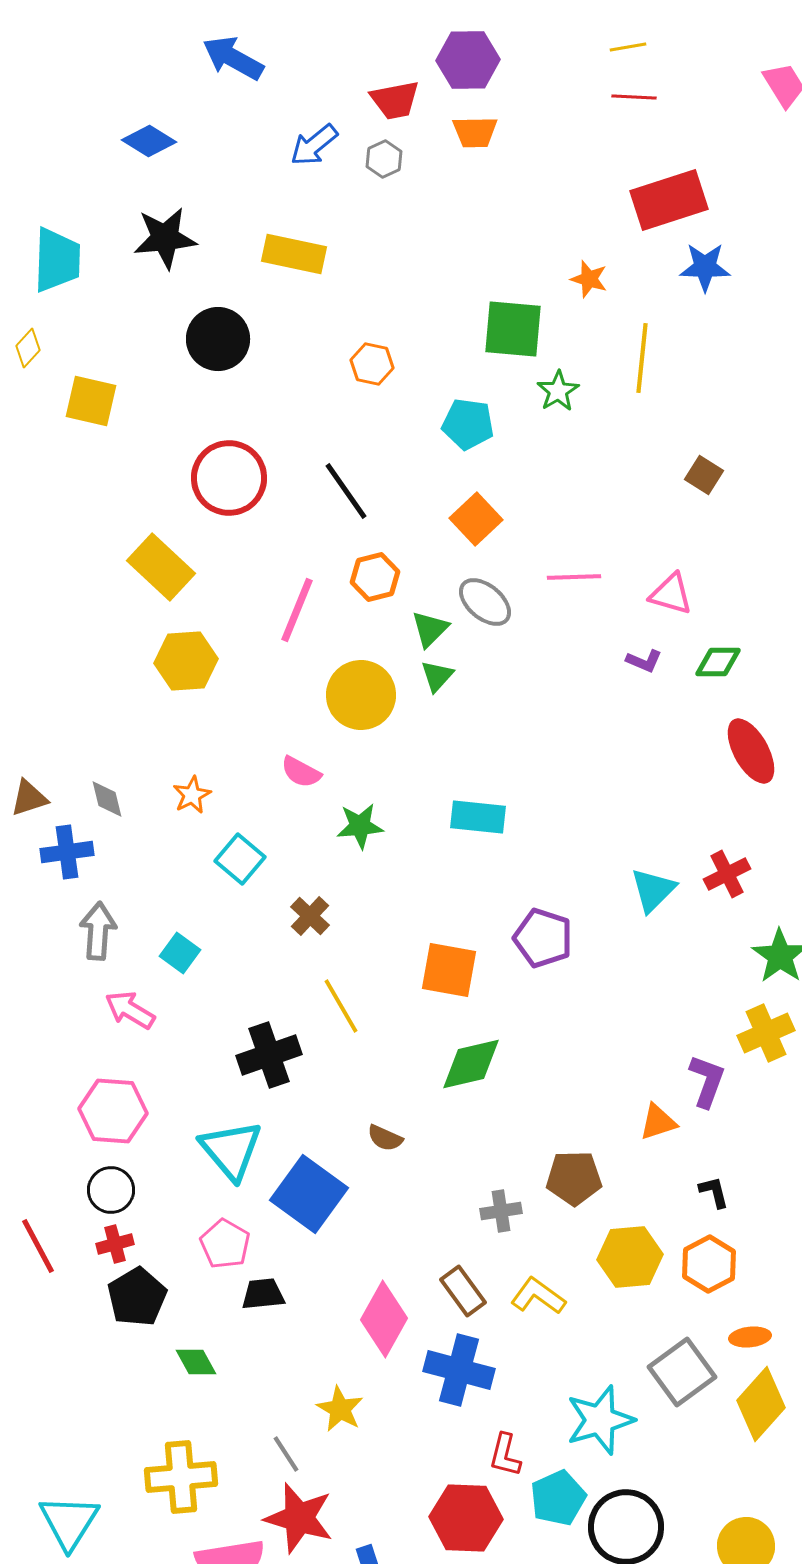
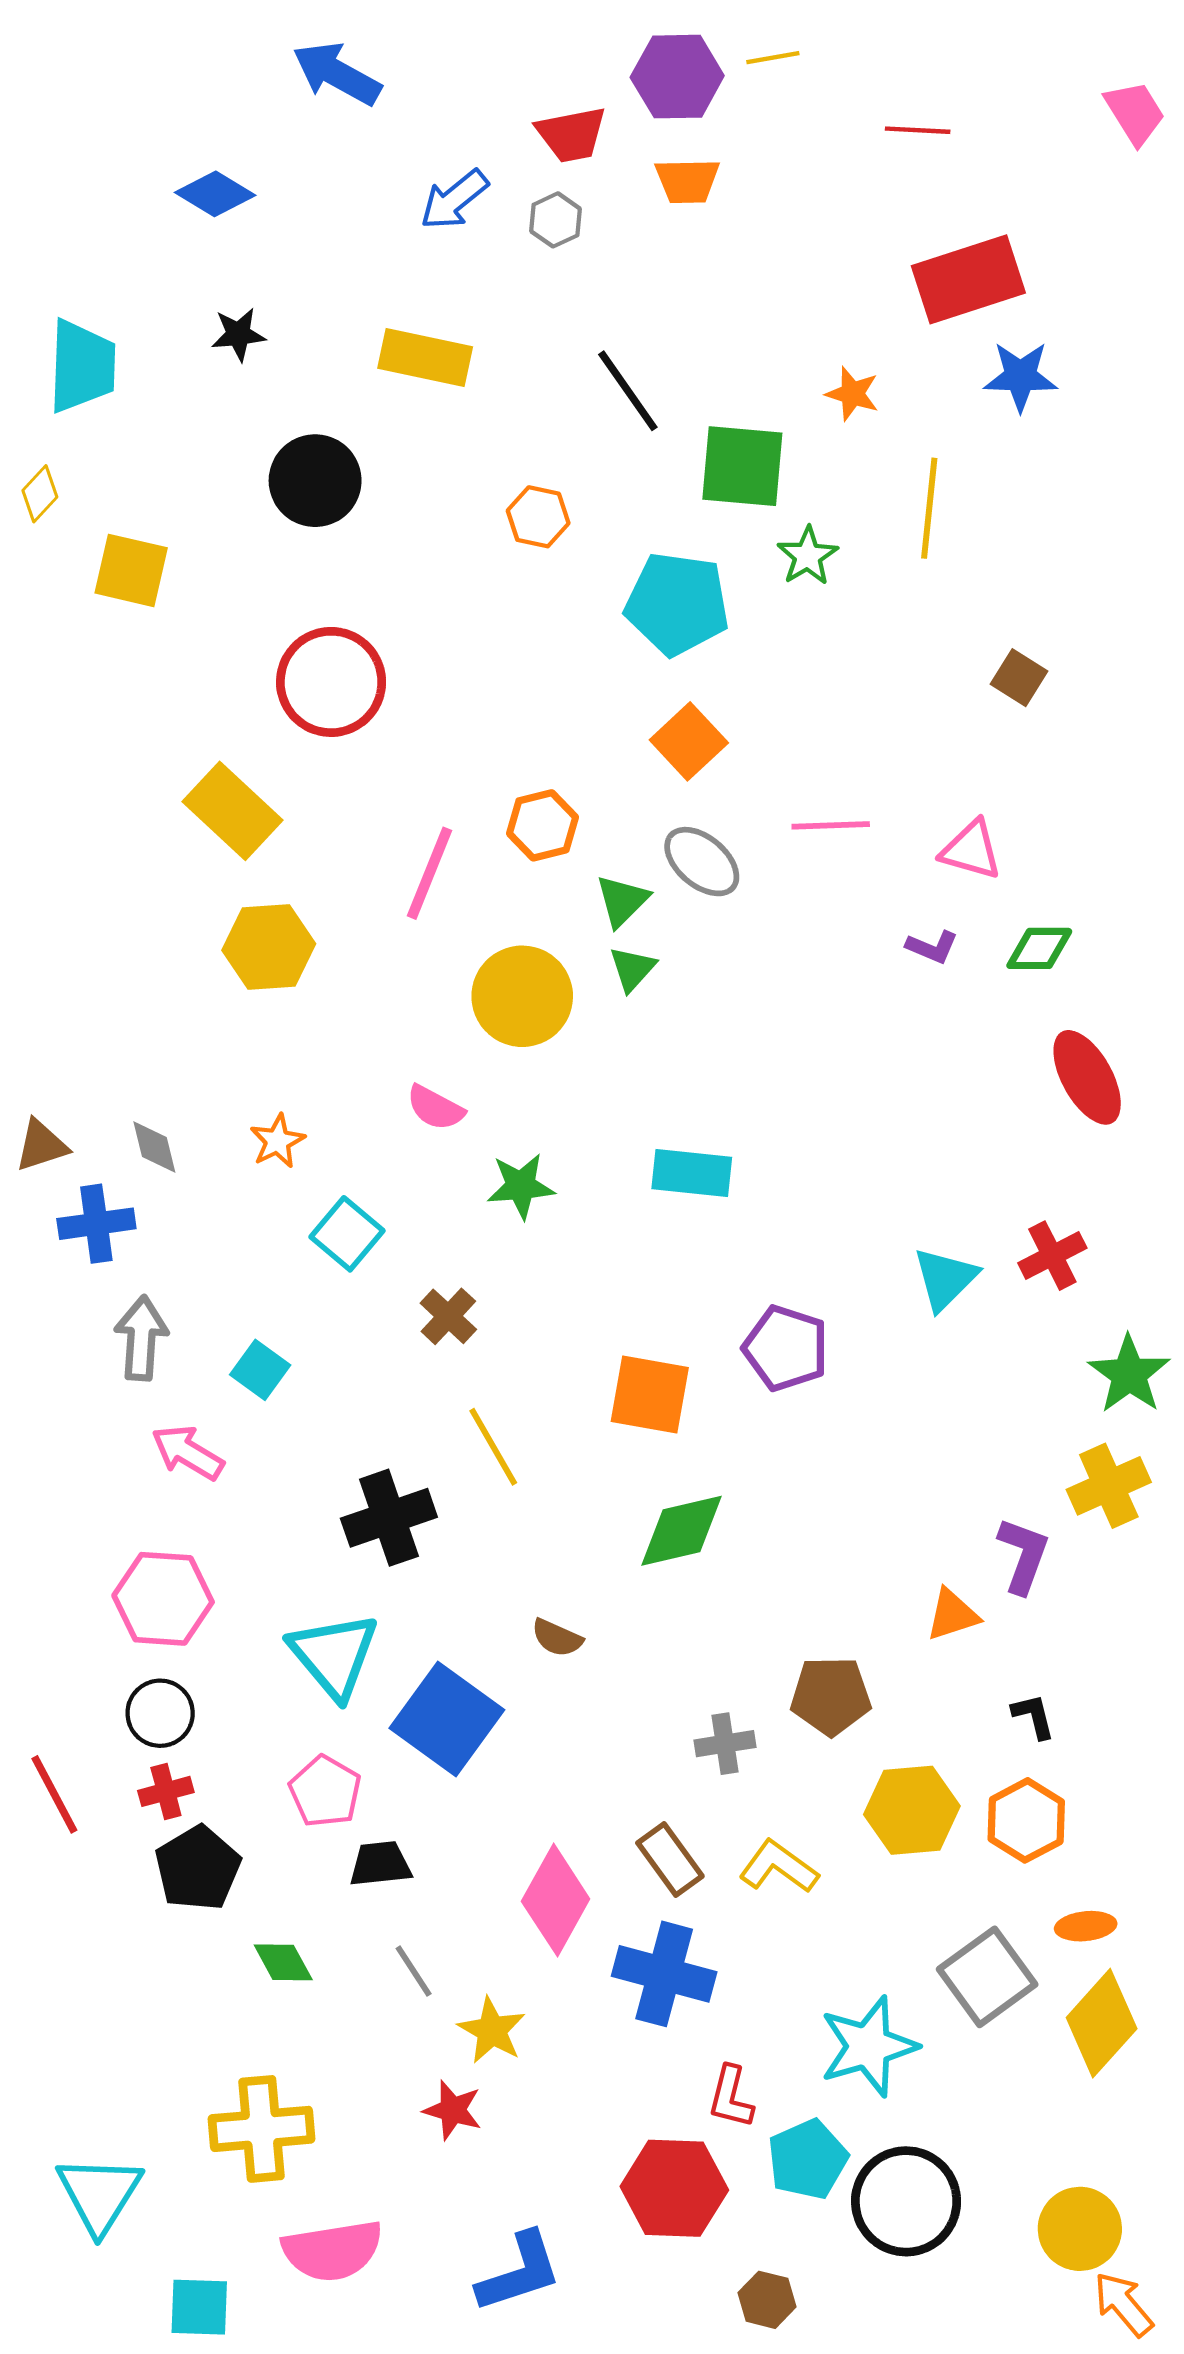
yellow line: (628, 47) -> (773, 58), moved
black star: (165, 238) -> (238, 334), size x0.6
cyan pentagon: (468, 424) -> (677, 604), size x1.4
black line: (346, 491) -> (628, 391), moved
gray line: (286, 1454) -> (414, 1971), moved
red star: (299, 1518) -> (453, 2110), moved, size x0.6

